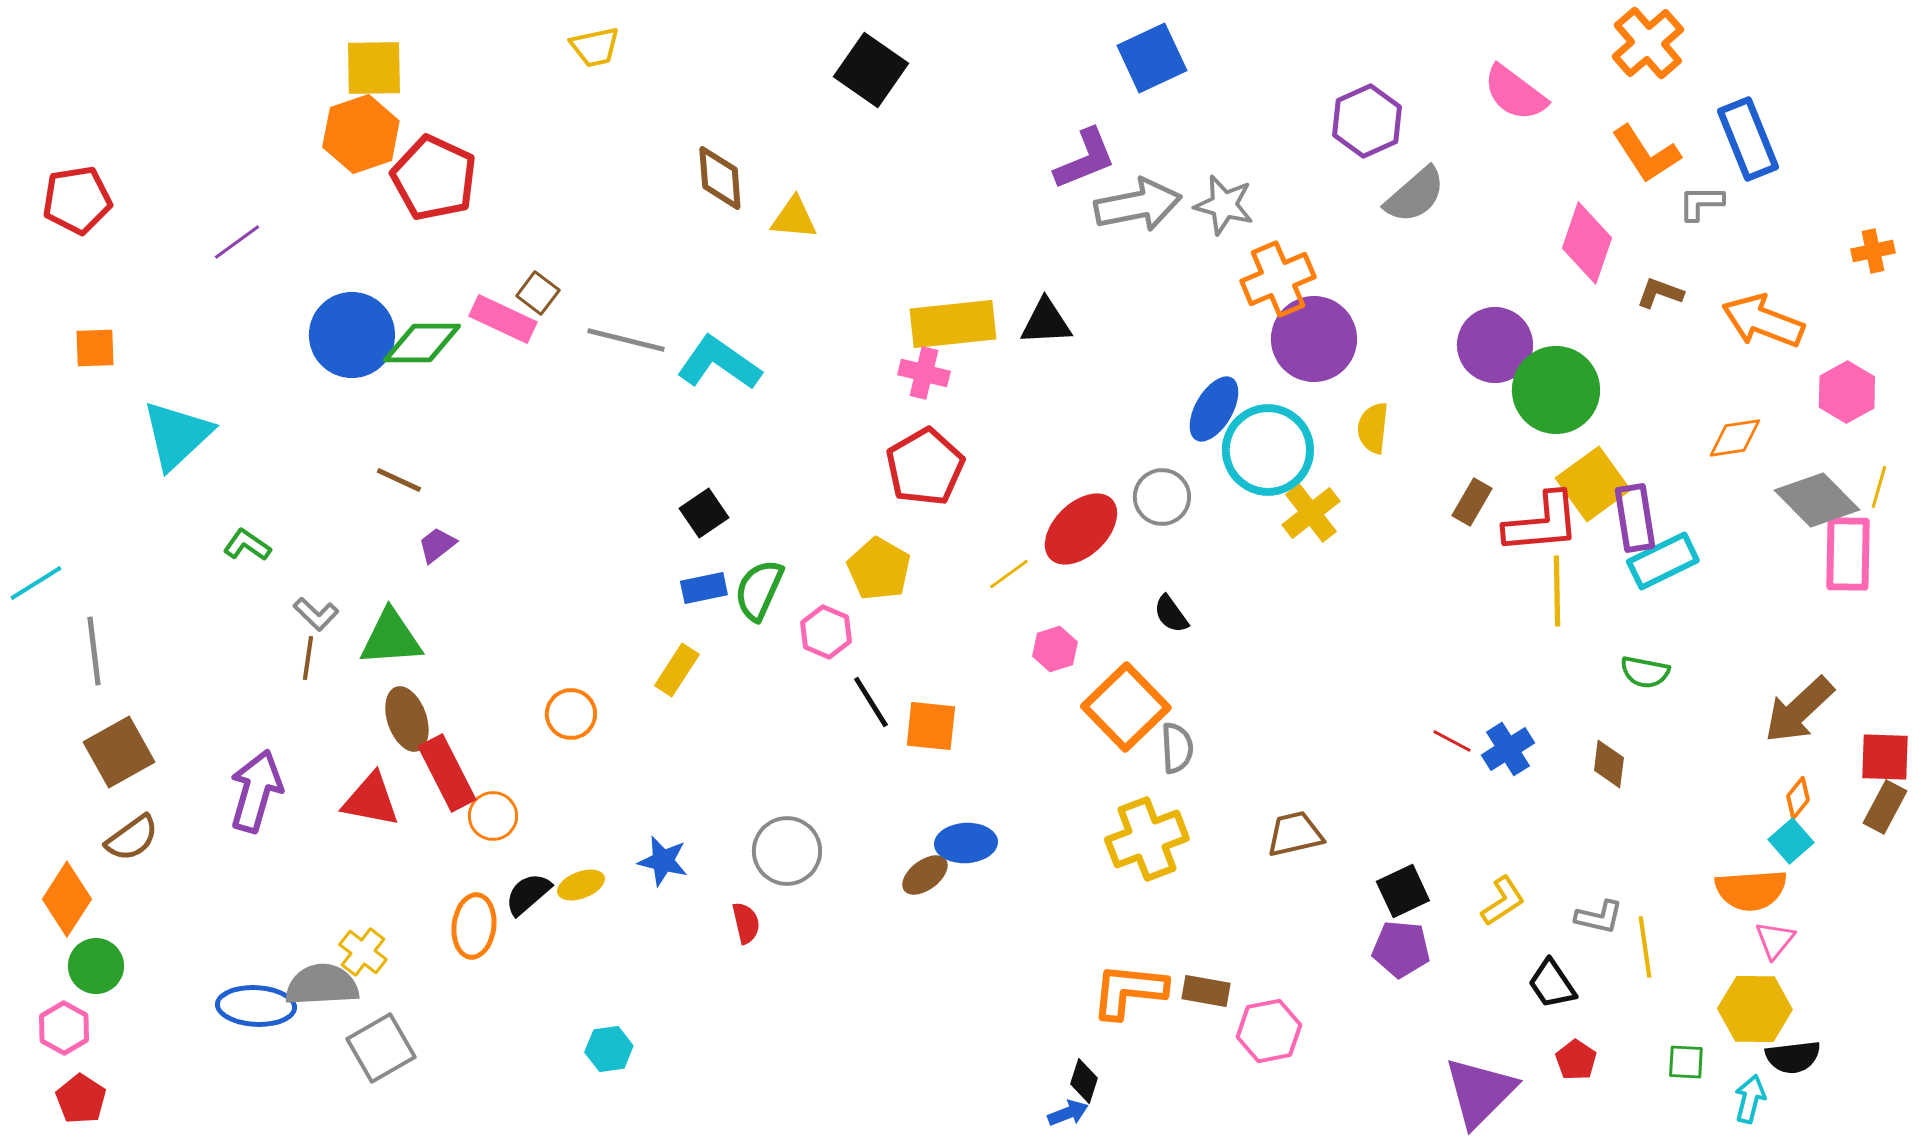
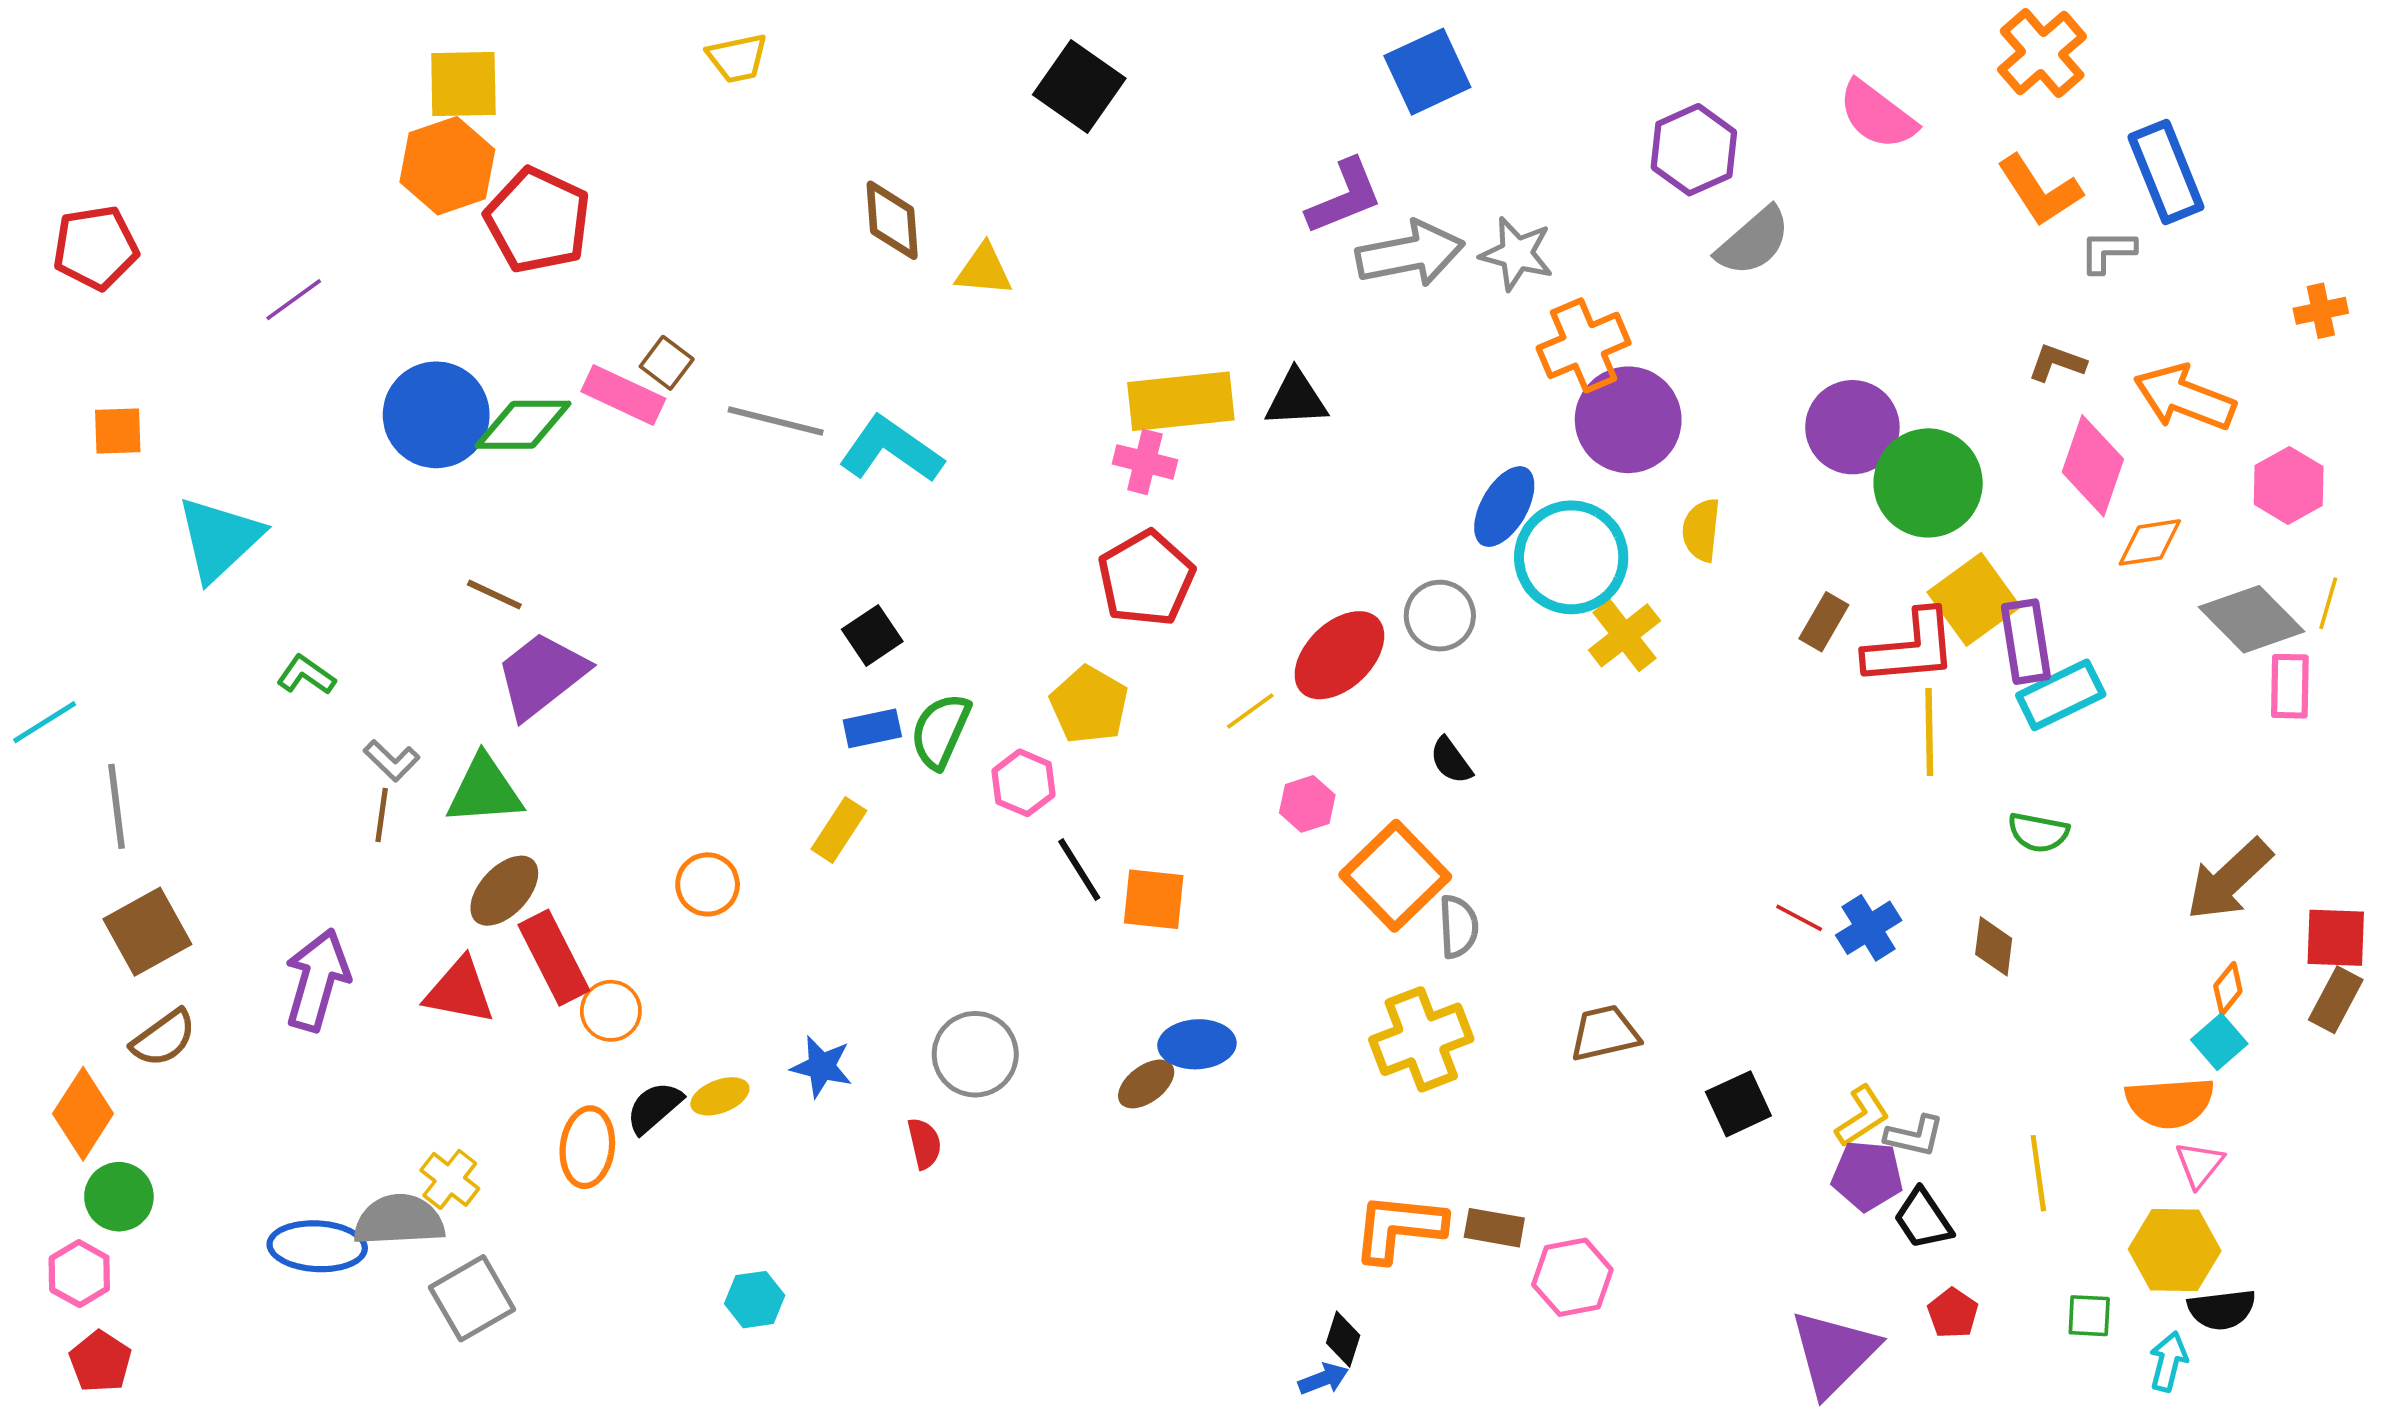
pink diamond: (1587, 243) -> (2093, 466), moved
purple trapezoid: (437, 545) -> (541, 675), size x2.0
pink rectangle: (1848, 554) -> (2290, 686), size x0.7
brown ellipse: (407, 719) -> (504, 891), turned 62
gray L-shape: (1599, 917) -> (1914, 1136), moved
purple pentagon: (1401, 949) -> (1867, 1176), moved

